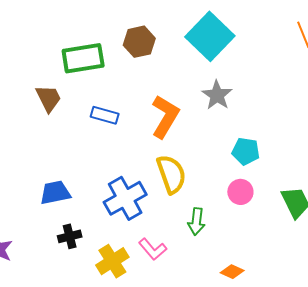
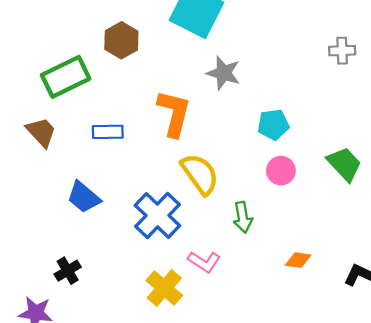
blue trapezoid: (55, 193) -> (84, 197), moved, turned -112
black cross: (70, 236) -> (68, 271), moved

